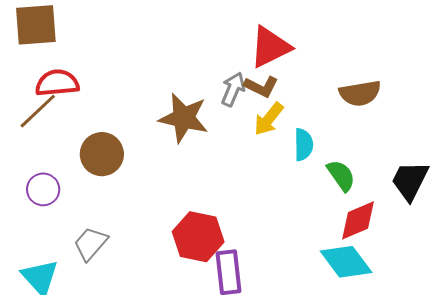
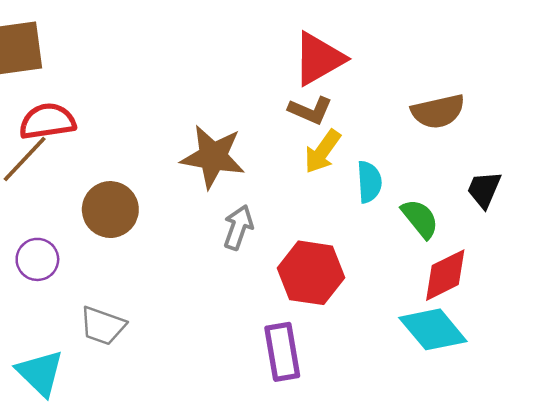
gray arrow: (233, 89) -> (238, 227), moved
black trapezoid: (410, 181) -> (484, 189), moved, size x0.7
red hexagon: (198, 237) -> (311, 273), moved
gray trapezoid: (91, 244) -> (103, 326), turned -108

